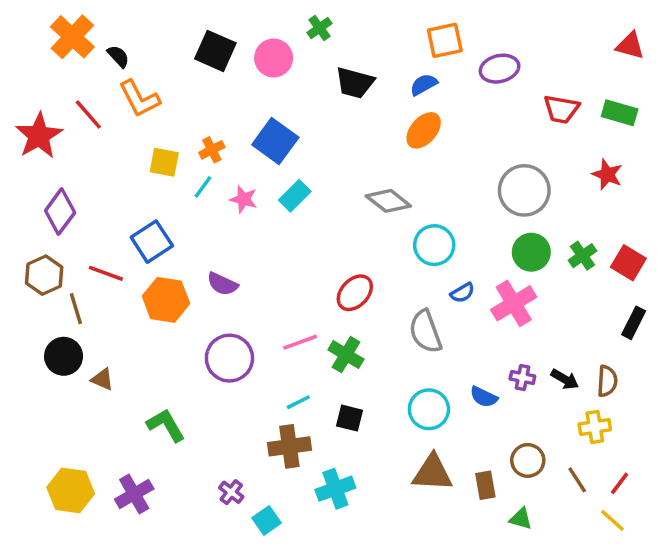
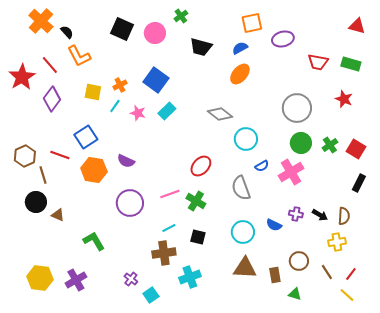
purple diamond: (60, 212) -> (52, 99), moved

